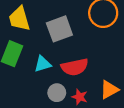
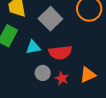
gray square: (59, 29) -> (50, 19), turned -30

